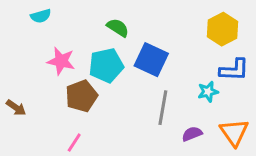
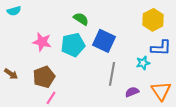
cyan semicircle: (41, 16) -> (14, 11), moved
brown pentagon: (81, 96) -> (44, 77), moved

